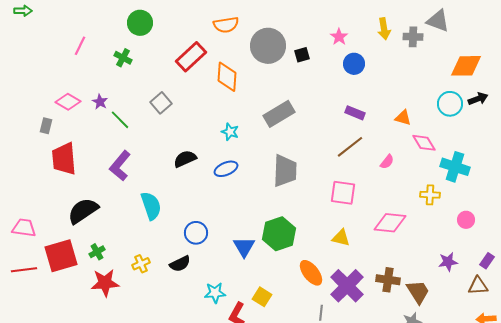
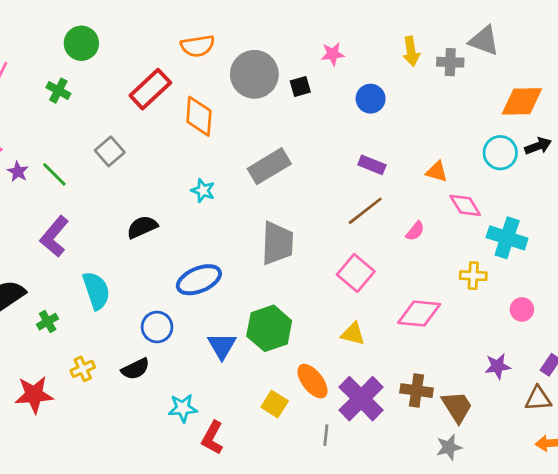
pink star: (339, 37) -> (333, 54), moved, turned 30
purple star: (100, 102) -> (18, 172), moved
blue ellipse: (226, 169) -> (199, 280), moved, size x1.4
pink square: (343, 193) -> (356, 273), turned 32
green cross: (97, 252) -> (48, 322), moved
yellow square: (262, 297) -> (275, 404), moved

